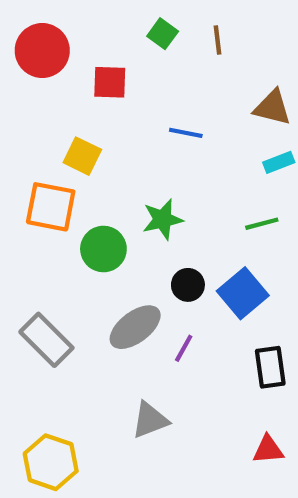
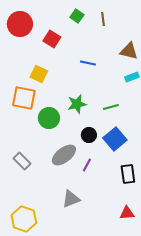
red square: (110, 82) -> (52, 39), turned 30
green line: (262, 224) -> (111, 107), moved
gray rectangle: (46, 340) -> (22, 161), size x0.7

